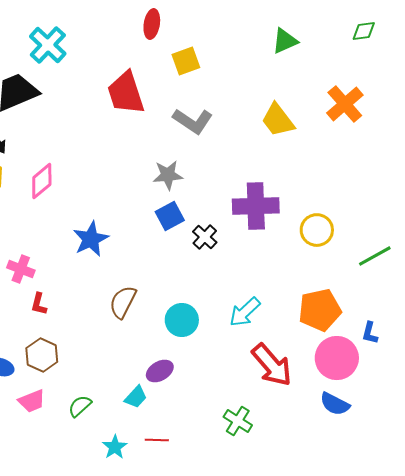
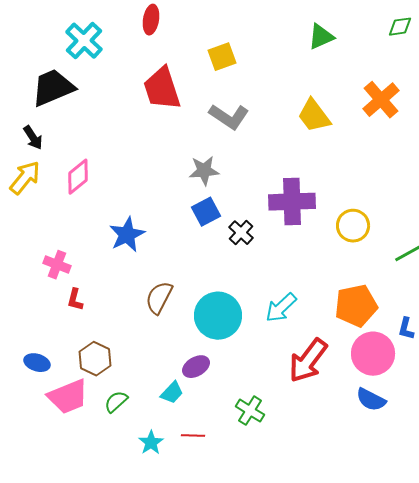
red ellipse: (152, 24) -> (151, 20), moved
cyan circle: (182, 320) -> (218, 316), size x1.4
brown hexagon: (42, 355) -> (95, 359), moved
red arrow: (272, 365) -> (308, 361), turned 78
pink trapezoid: (32, 401) -> (68, 397), size x1.5
green cross: (238, 421) -> (250, 411), moved

